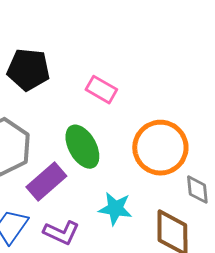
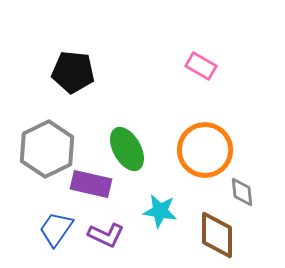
pink rectangle: (101, 90) -> (201, 66), moved
purple rectangle: (46, 182) -> (91, 184), turned 54

